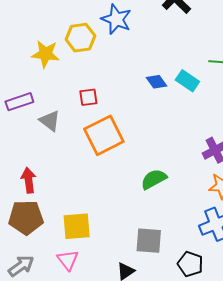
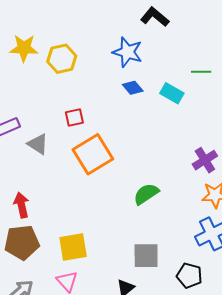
blue star: (116, 19) -> (128, 52), moved
yellow star: (45, 54) -> (24, 48), moved
blue diamond: (156, 82) -> (133, 88), moved

